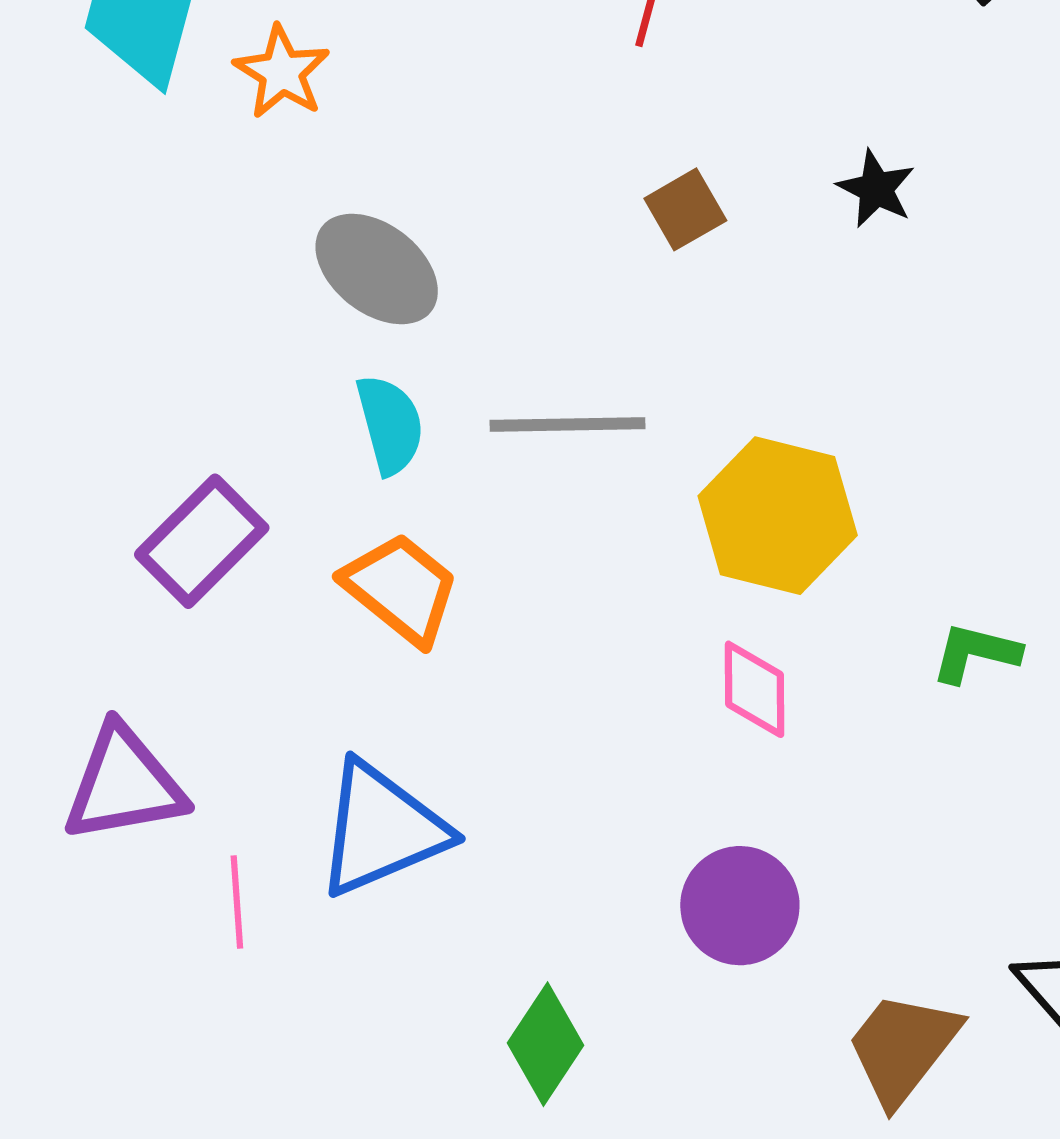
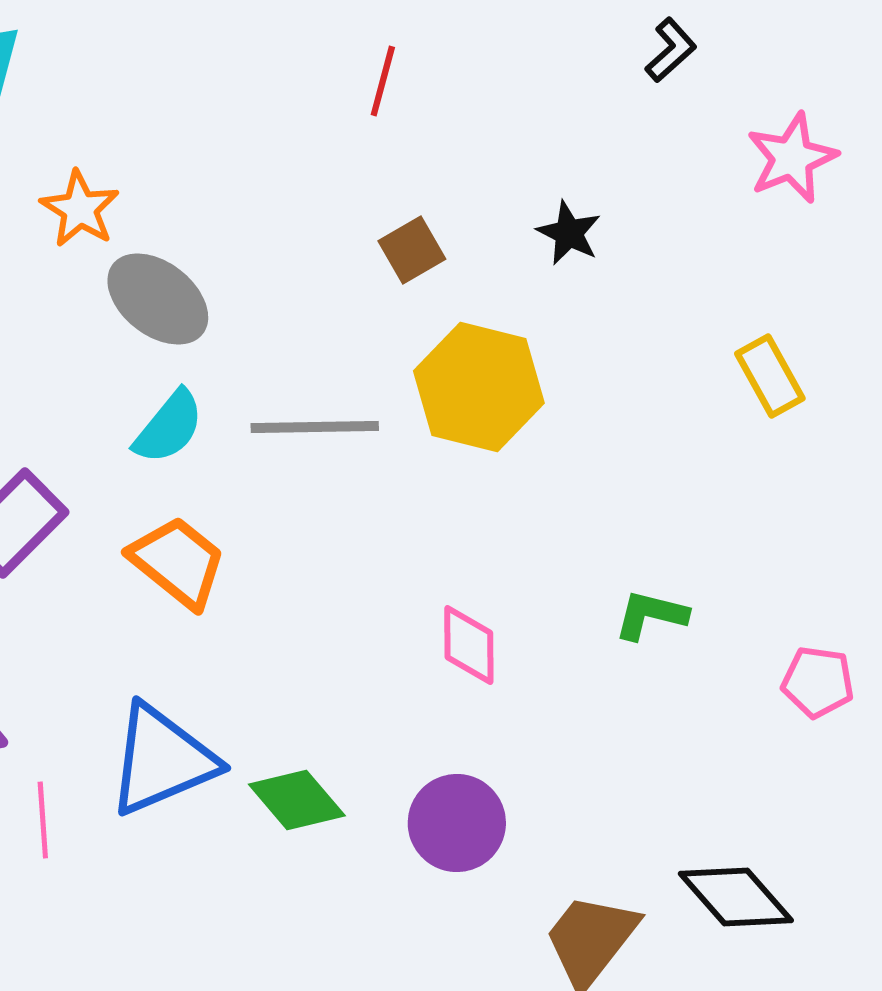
orange star: (282, 72) -> (80, 209), moved
cyan semicircle: (390, 424) -> (169, 427), turned 54
yellow hexagon: (778, 516) -> (479, 387), moved
green diamond: (546, 1044) -> (297, 800), moved, turned -74

